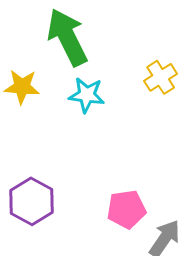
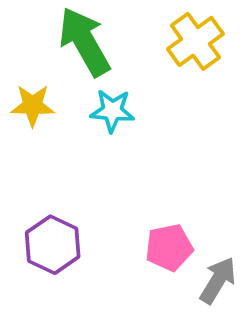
yellow cross: (161, 77) -> (195, 41), moved, size x1.4

